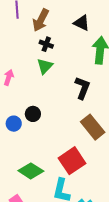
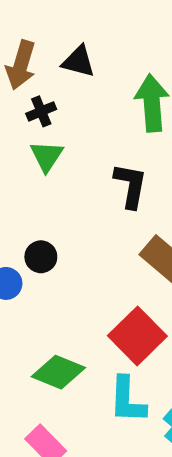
black triangle: (82, 23) -> (78, 61), moved
black cross: (46, 44) -> (41, 111), turned -32

